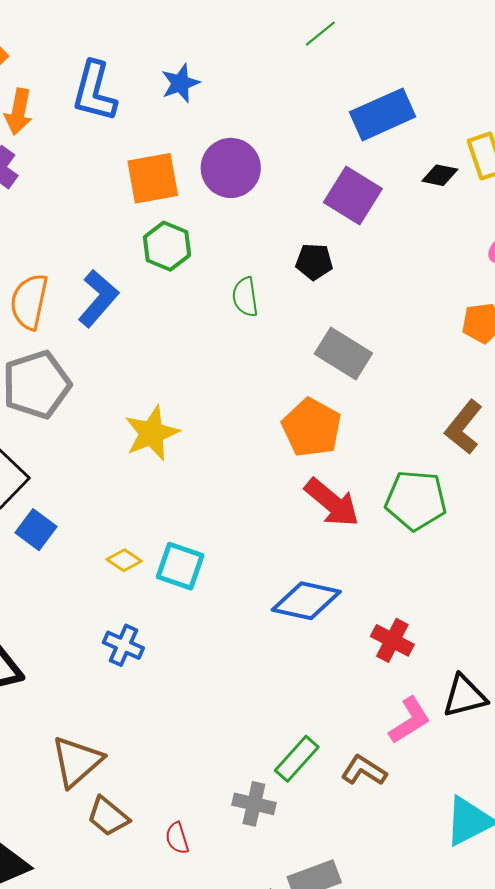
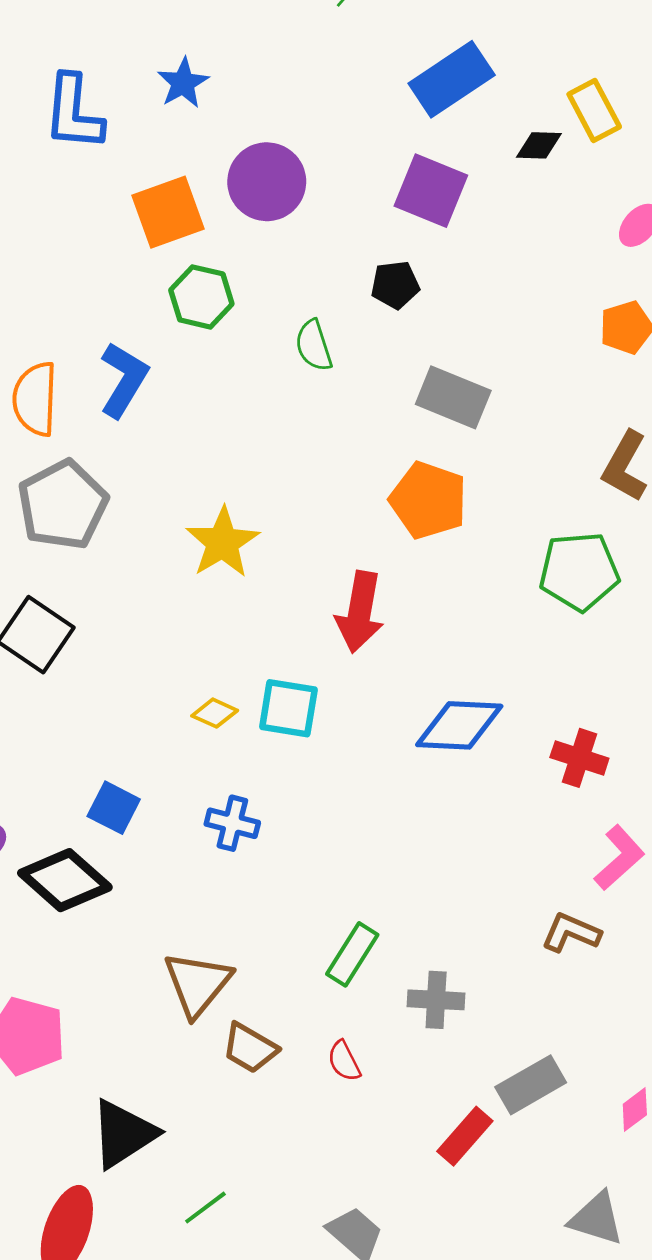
red arrow: (332, 503) -> (360, 612), moved, turned 70
blue square: (36, 530) -> (114, 808), moved
green rectangle: (297, 759) -> (352, 954), moved

